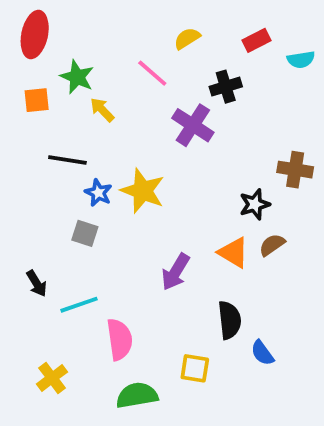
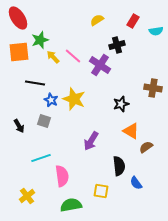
red ellipse: (35, 35) -> (18, 18), turned -45
red rectangle: (257, 40) -> (133, 21), turned -32
pink line: (152, 73) -> (73, 56), moved
green star: (77, 77) -> (40, 40), turned 30
orange square: (37, 100) -> (19, 52), size x1.5
black star: (255, 204) -> (121, 104), moved
brown semicircle: (272, 245) -> (146, 147), moved
orange triangle: (233, 253) -> (131, 131), moved
black arrow: (37, 283) -> (19, 126), moved

